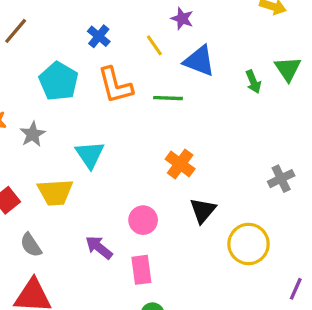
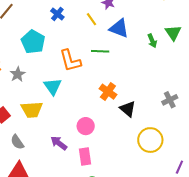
orange L-shape: (115, 85) -> (70, 61), moved
black triangle: (203, 210) -> (128, 109), moved, turned -30

